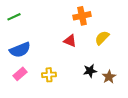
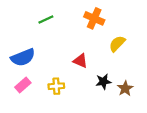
orange cross: (82, 16) -> (94, 18), turned 36
green line: (14, 17) -> (46, 20), moved
red triangle: (70, 41) -> (80, 61), moved

